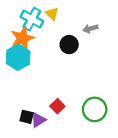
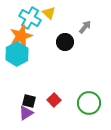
gray arrow: (90, 29) -> (85, 27), turned 144
black square: (27, 117) -> (29, 101), moved
purple triangle: (38, 120) -> (26, 113), moved

